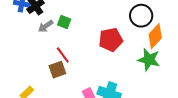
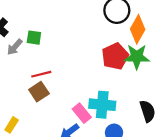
red pentagon: (111, 40) -> (115, 56), moved
red line: (63, 55) -> (41, 74), turned -54

